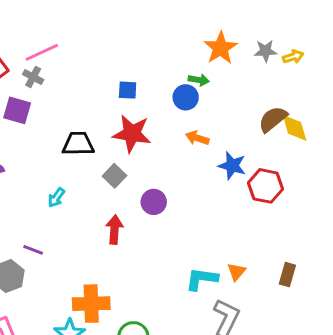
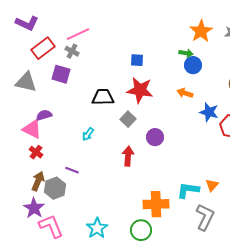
blue circle: (186, 97) -> (193, 65), moved
orange cross: (91, 304) -> (156, 204), moved

